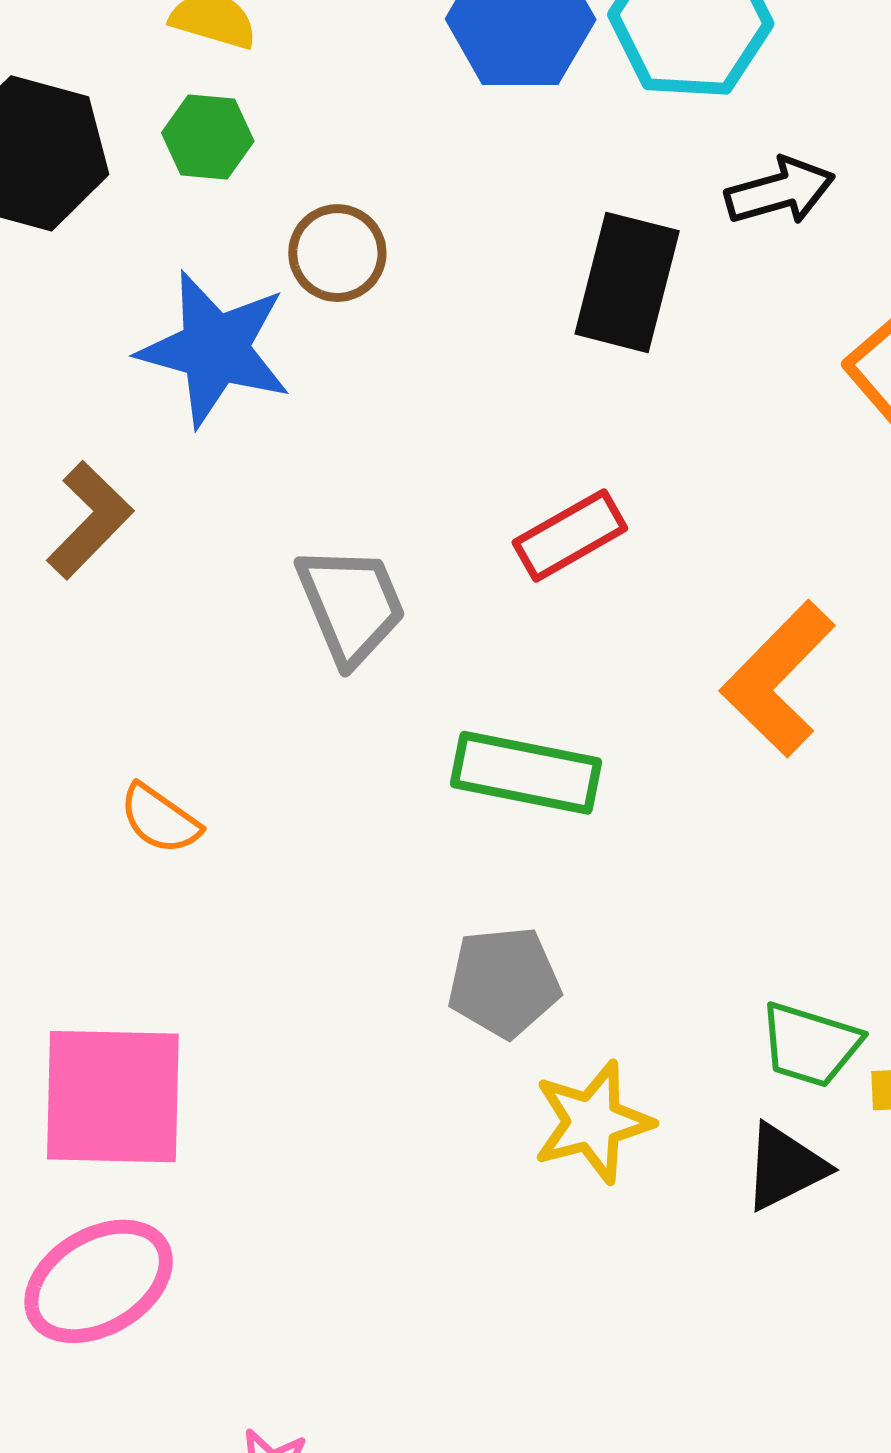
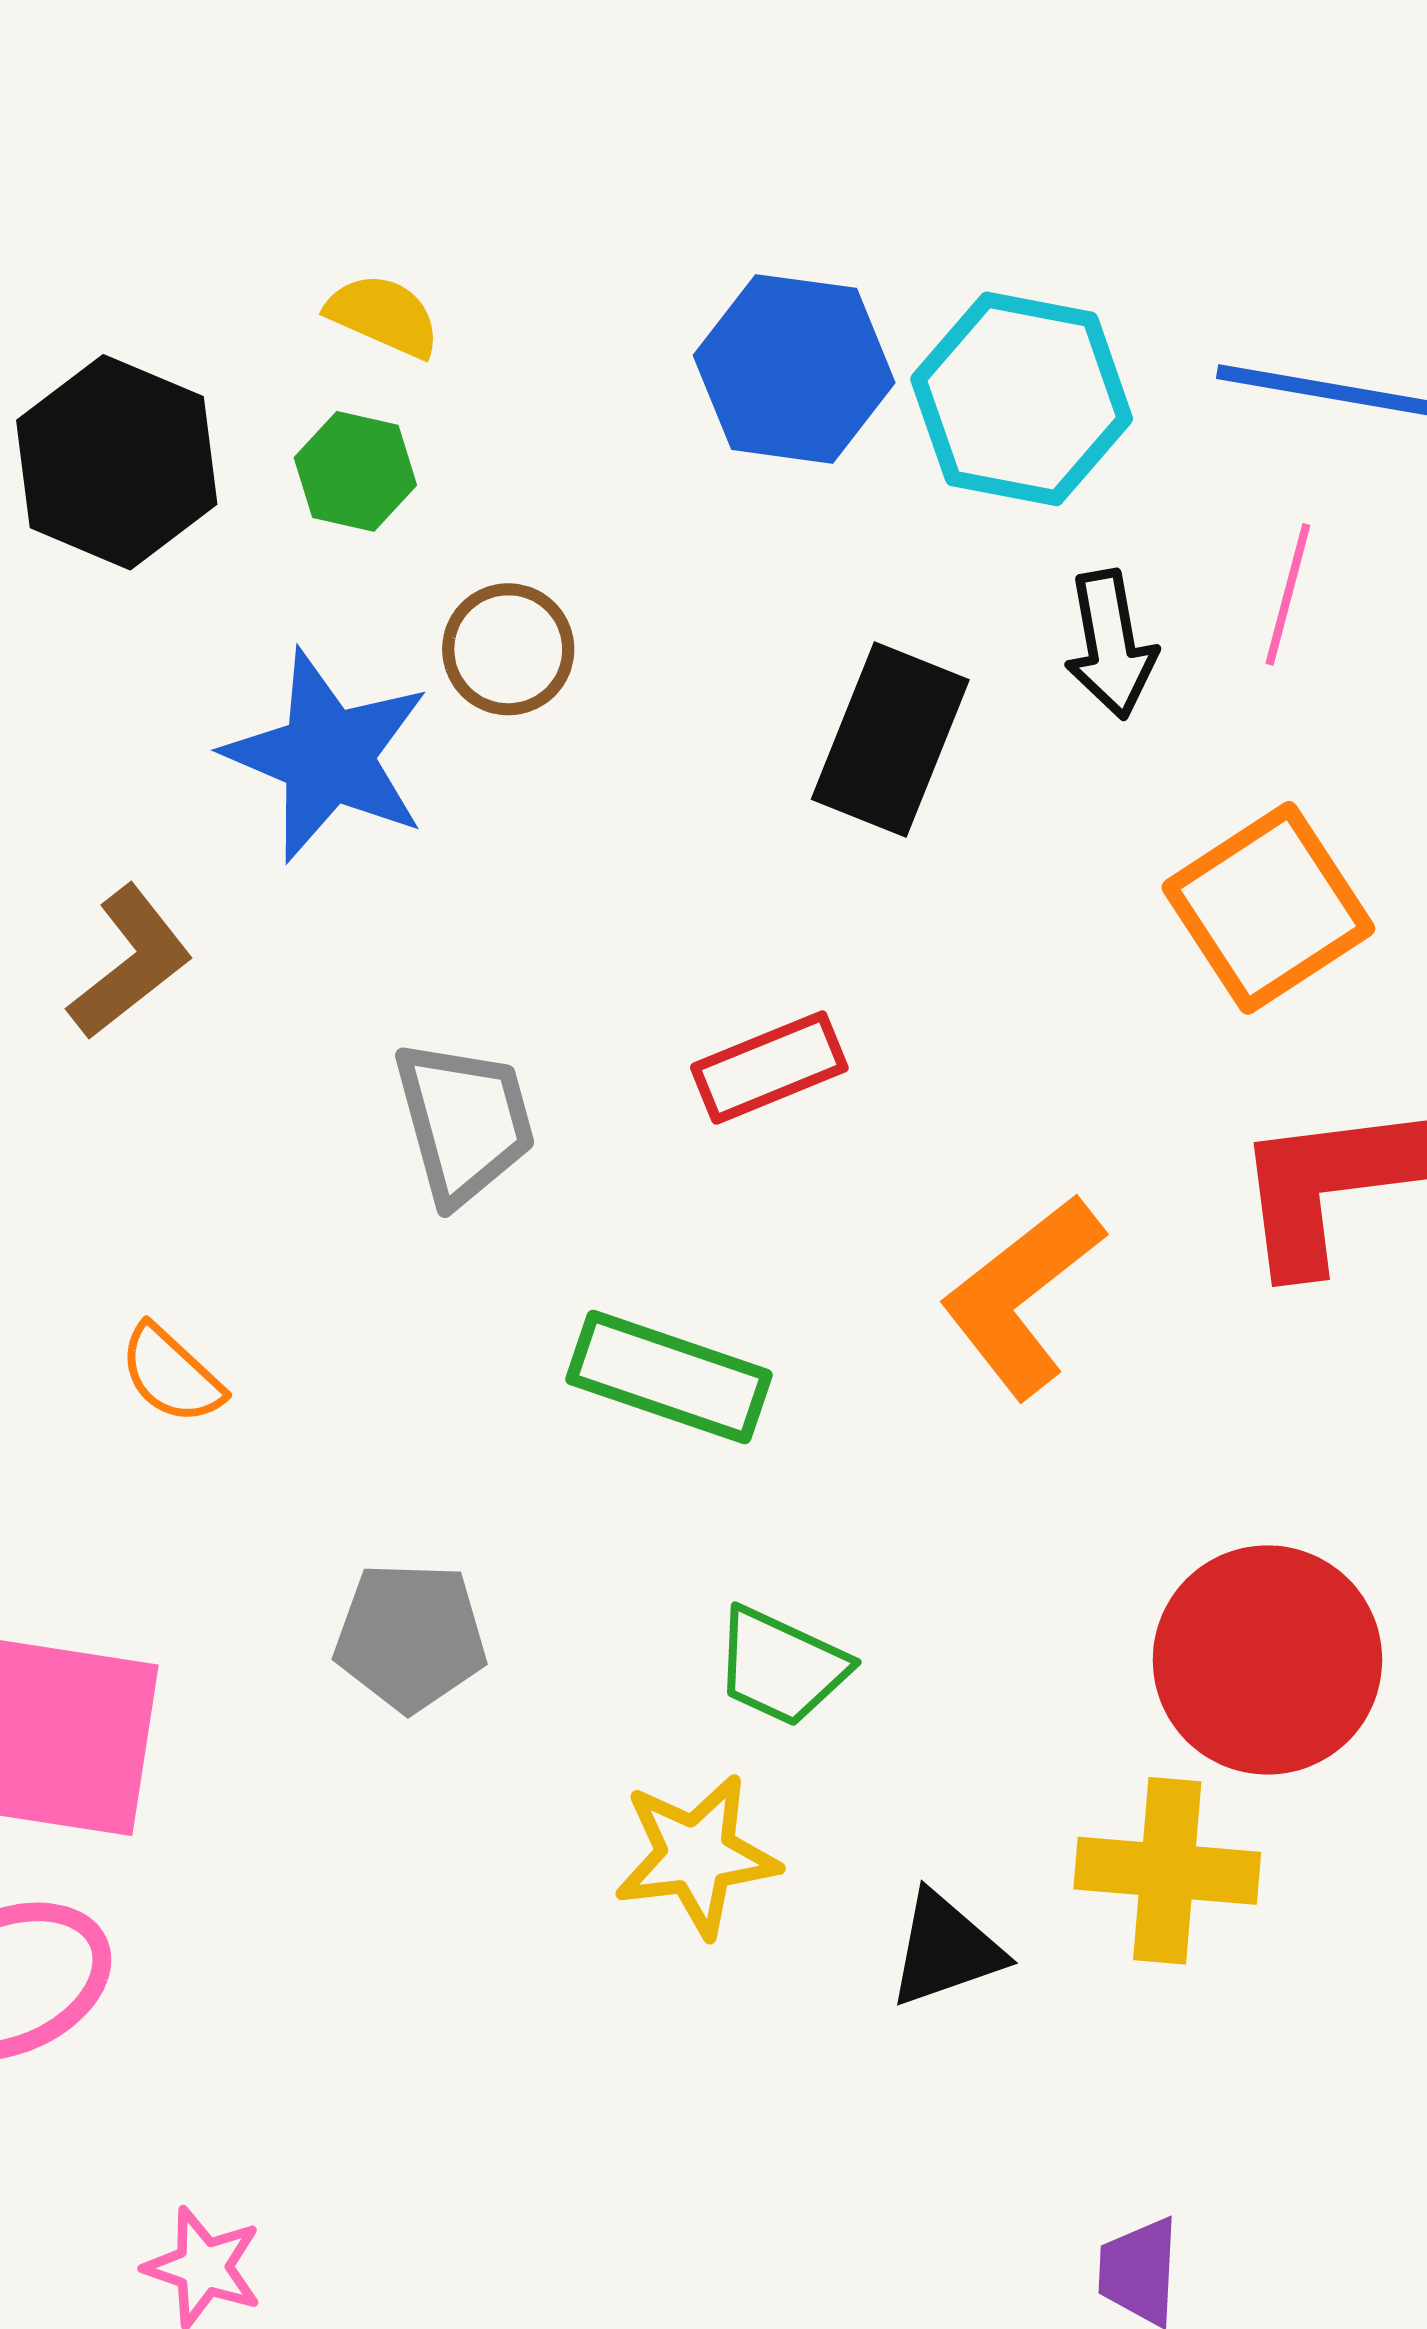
black arrow: (780, 191) -> (1111, 644), turned 88
gray pentagon: (504, 982) -> (410, 1637), moved
green trapezoid: (810, 1045) -> (781, 1666), moved

